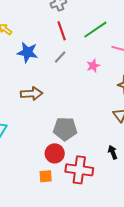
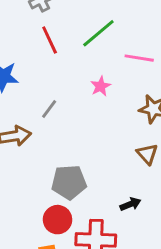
gray line: (60, 57) -> (49, 109), moved
black arrow: (113, 152) -> (130, 204), moved, turned 96

